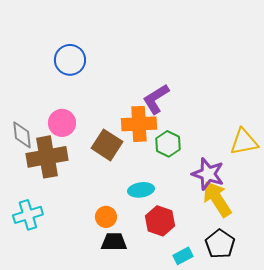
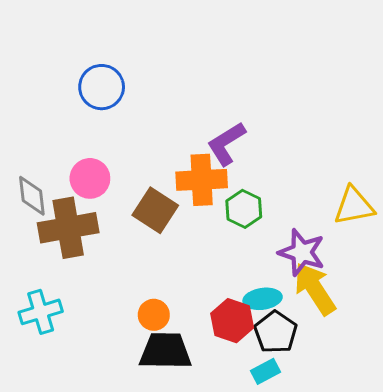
cyan ellipse: (141, 190) -> (263, 299), moved
black trapezoid: (114, 242) -> (165, 351), size x1.4
black pentagon: (220, 244) -> (276, 332), moved

